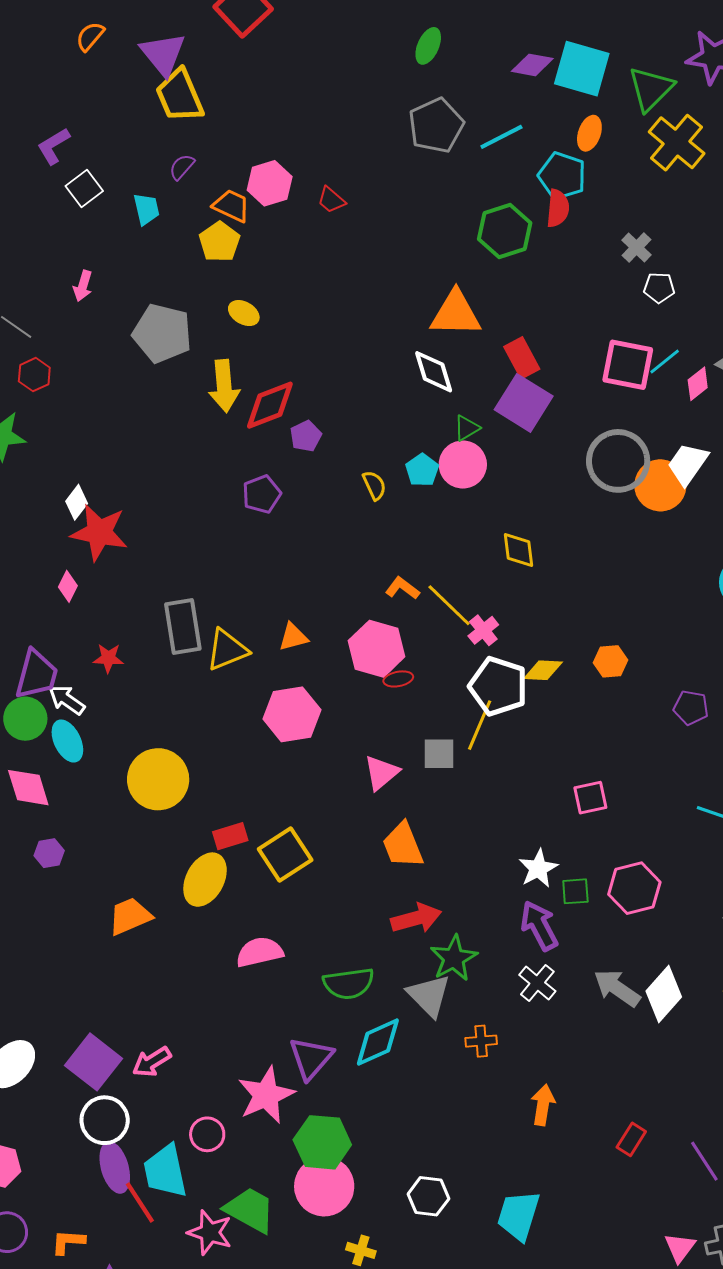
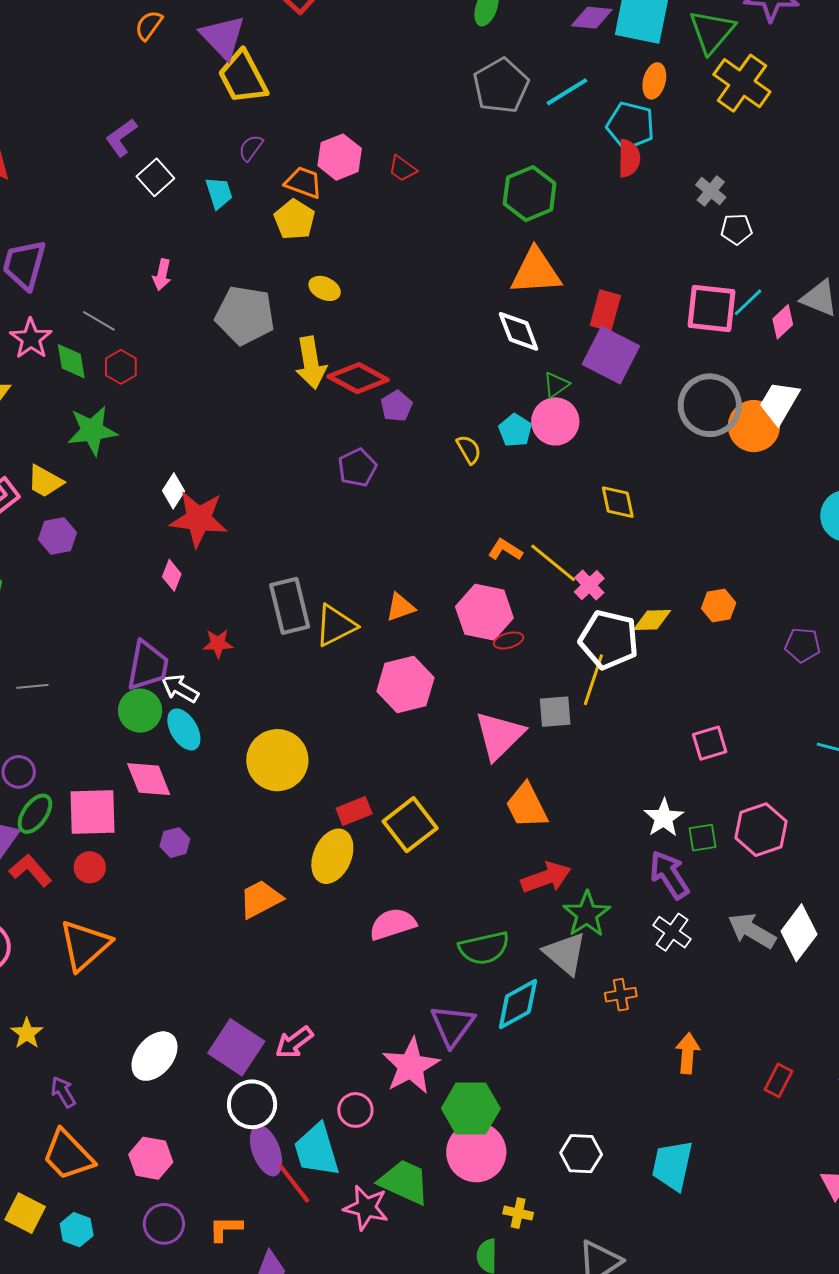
green hexagon: (505, 231) -> (530, 194), moved
red rectangle: (522, 358) -> (605, 310), turned 48
red diamond: (270, 405) -> (358, 378), turned 54
pink triangle: (381, 773) -> (499, 735), size x1.4

